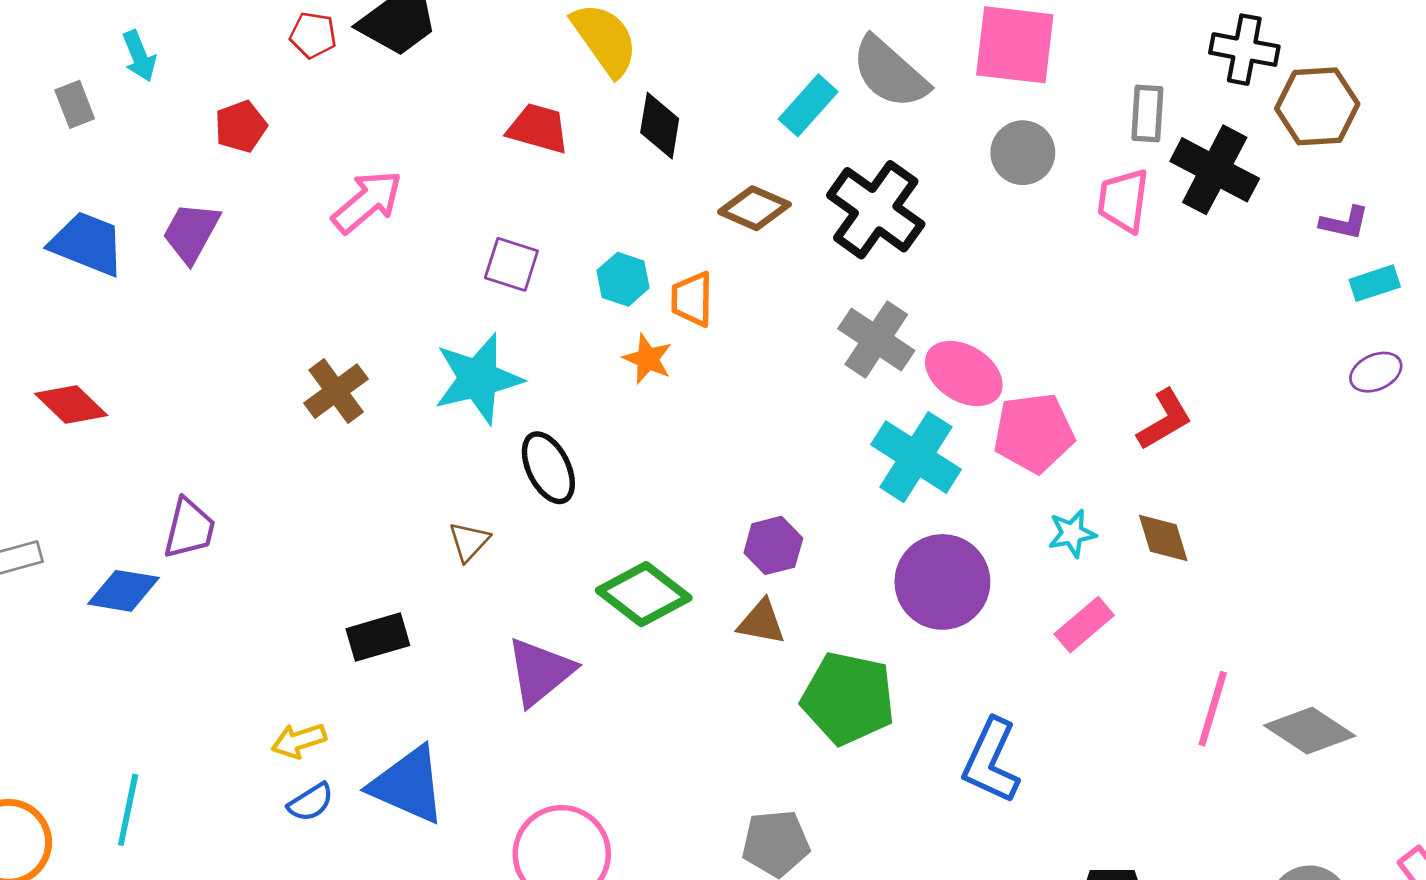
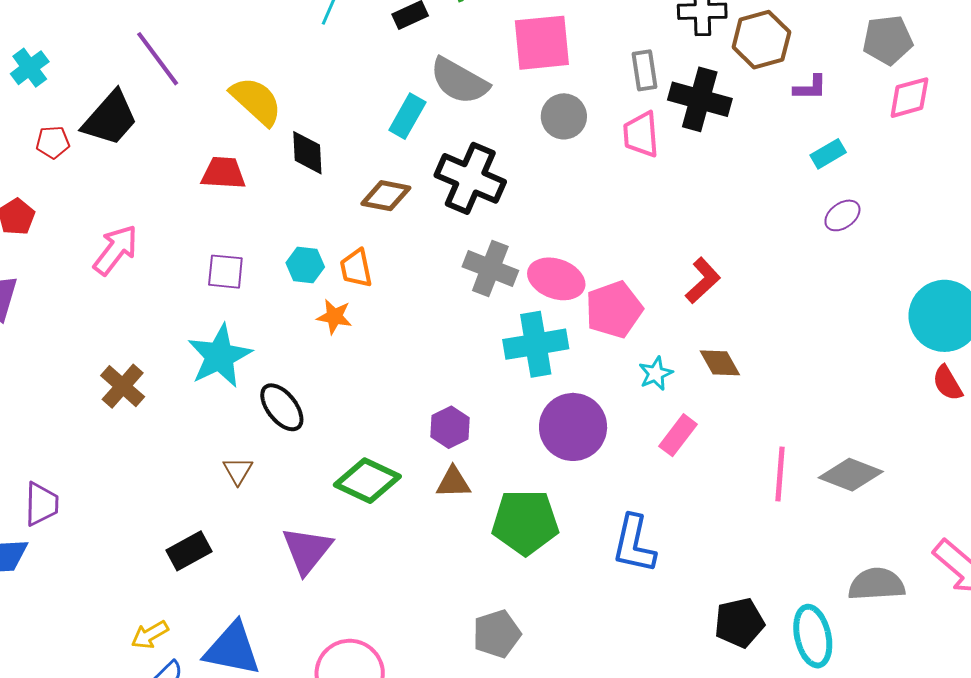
purple L-shape: (1344, 223) -> (810, 88), moved
cyan cross: (916, 457) -> (536, 344), turned -30

